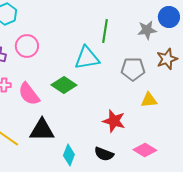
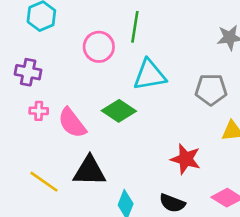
green line: (105, 31) -> (135, 27), moved
pink circle: (27, 46) -> (99, 47), moved

